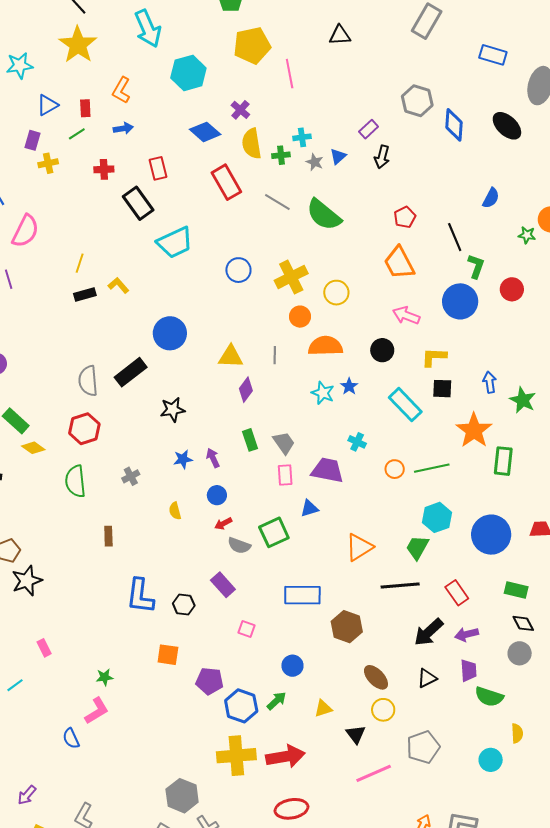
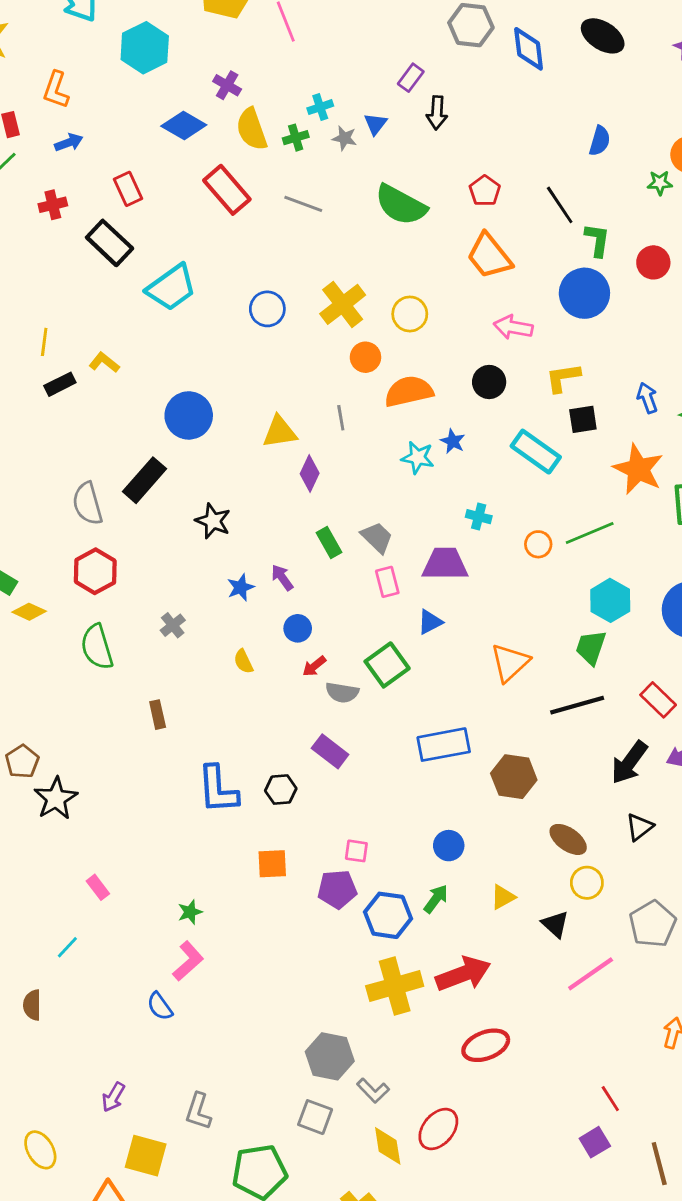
green semicircle: (324, 215) -> (401, 205), moved
black star: (173, 410) -> (213, 521), turned -30
pink square: (246, 629) -> (356, 851), moved

